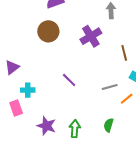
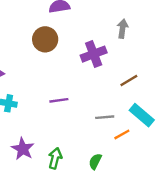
brown line: (124, 53) -> (129, 80), turned 63
purple line: (69, 80) -> (59, 100), turned -63

